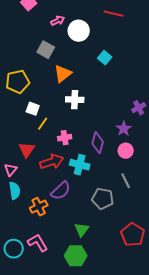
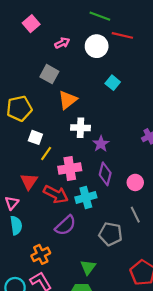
white circle: (79, 31) -> (97, 46), moved
purple star: (124, 129) -> (101, 144), moved
pink cross: (65, 138) -> (70, 169), size x1.5
red arrow: (52, 162) -> (56, 194), turned 45
cyan cross: (80, 165) -> (86, 197), turned -30
orange cross: (39, 207) -> (41, 254), moved

